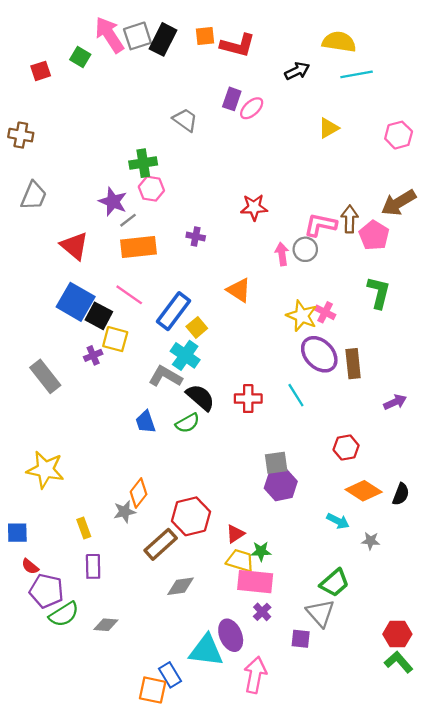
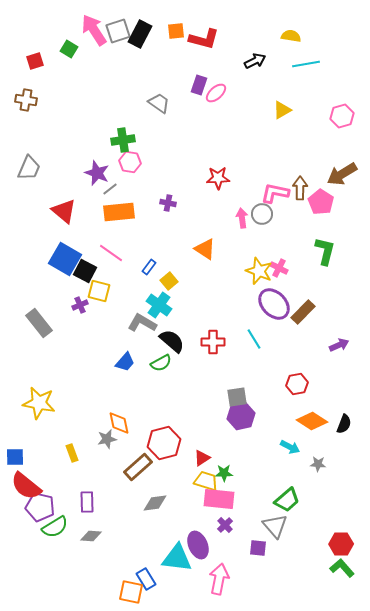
yellow semicircle: (339, 42) -> (291, 36), size x0.7
brown cross: (21, 135) -> (26, 100), moved
blue rectangle: (174, 311) -> (149, 267), size x0.5
brown rectangle: (353, 364) -> (303, 312), turned 50
blue trapezoid: (146, 422) -> (125, 362), turned -120
orange diamond: (139, 493) -> (119, 423), turned -50
red semicircle: (30, 566) -> (26, 486), size x2.0
purple rectangle: (93, 566) -> (87, 502), moved

